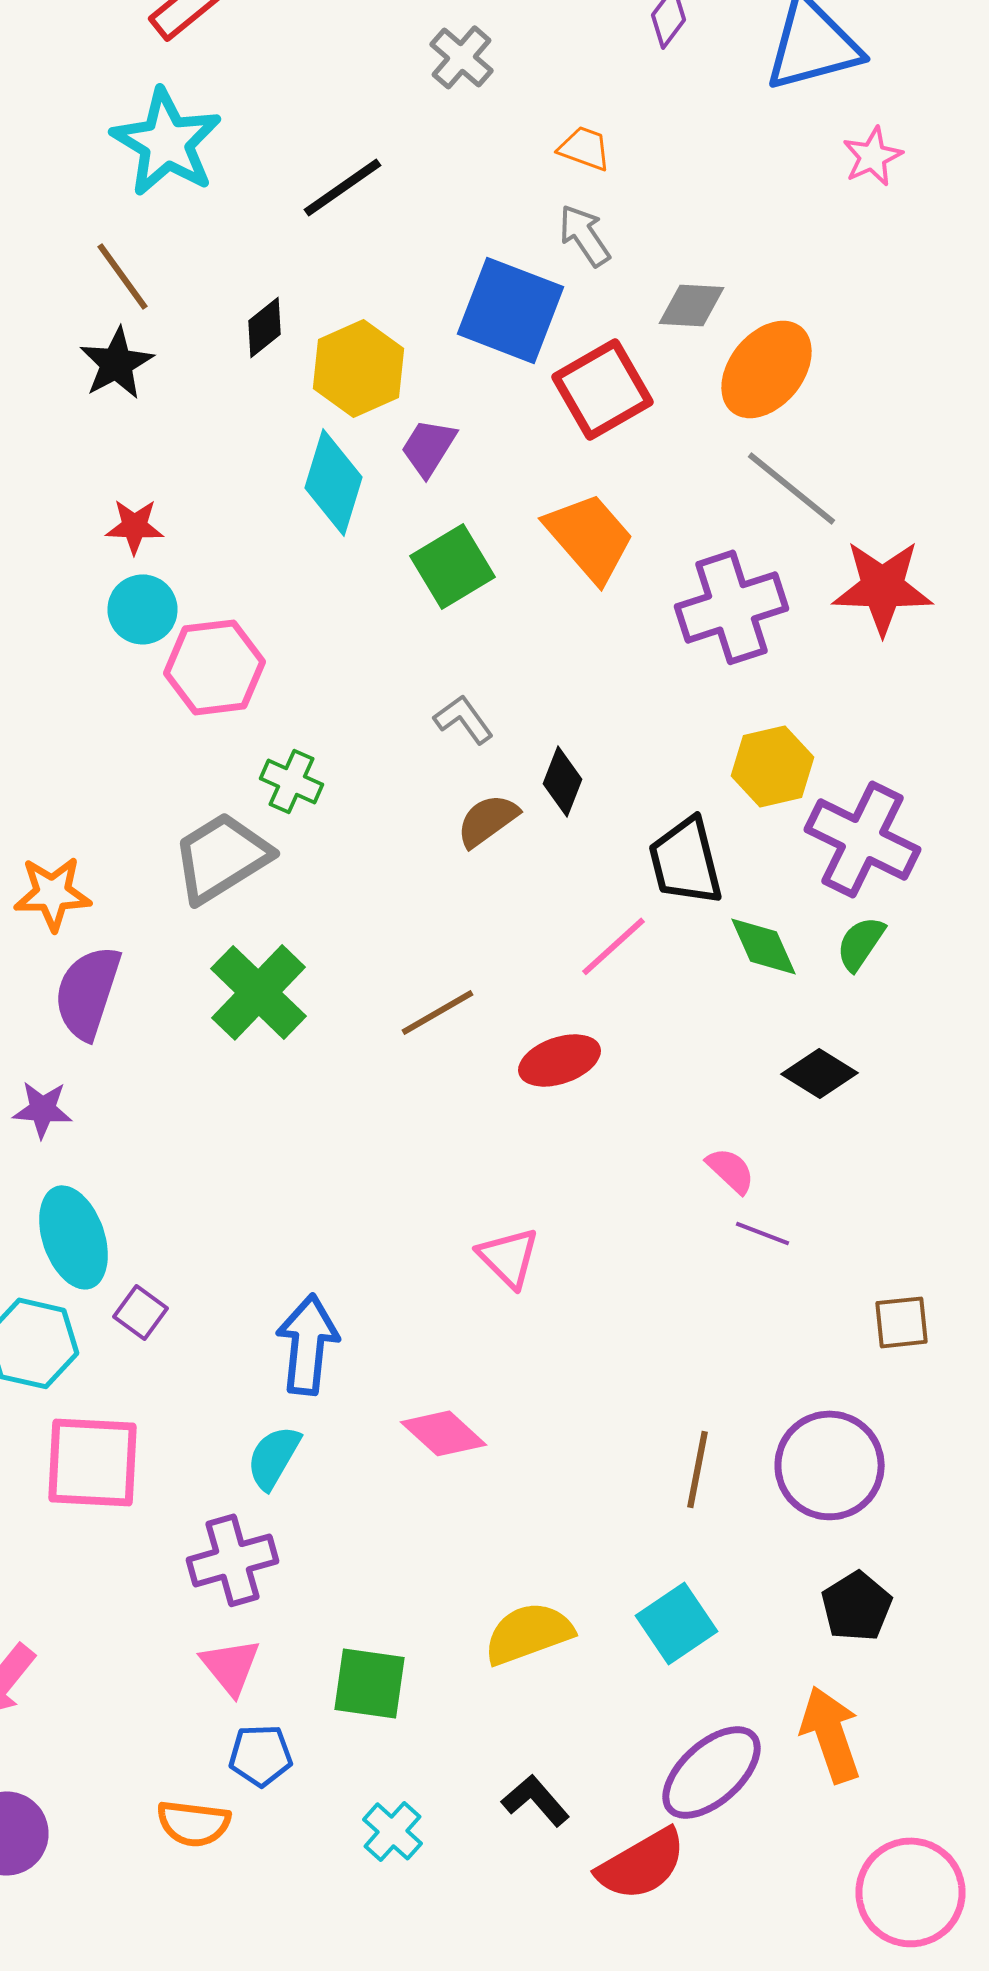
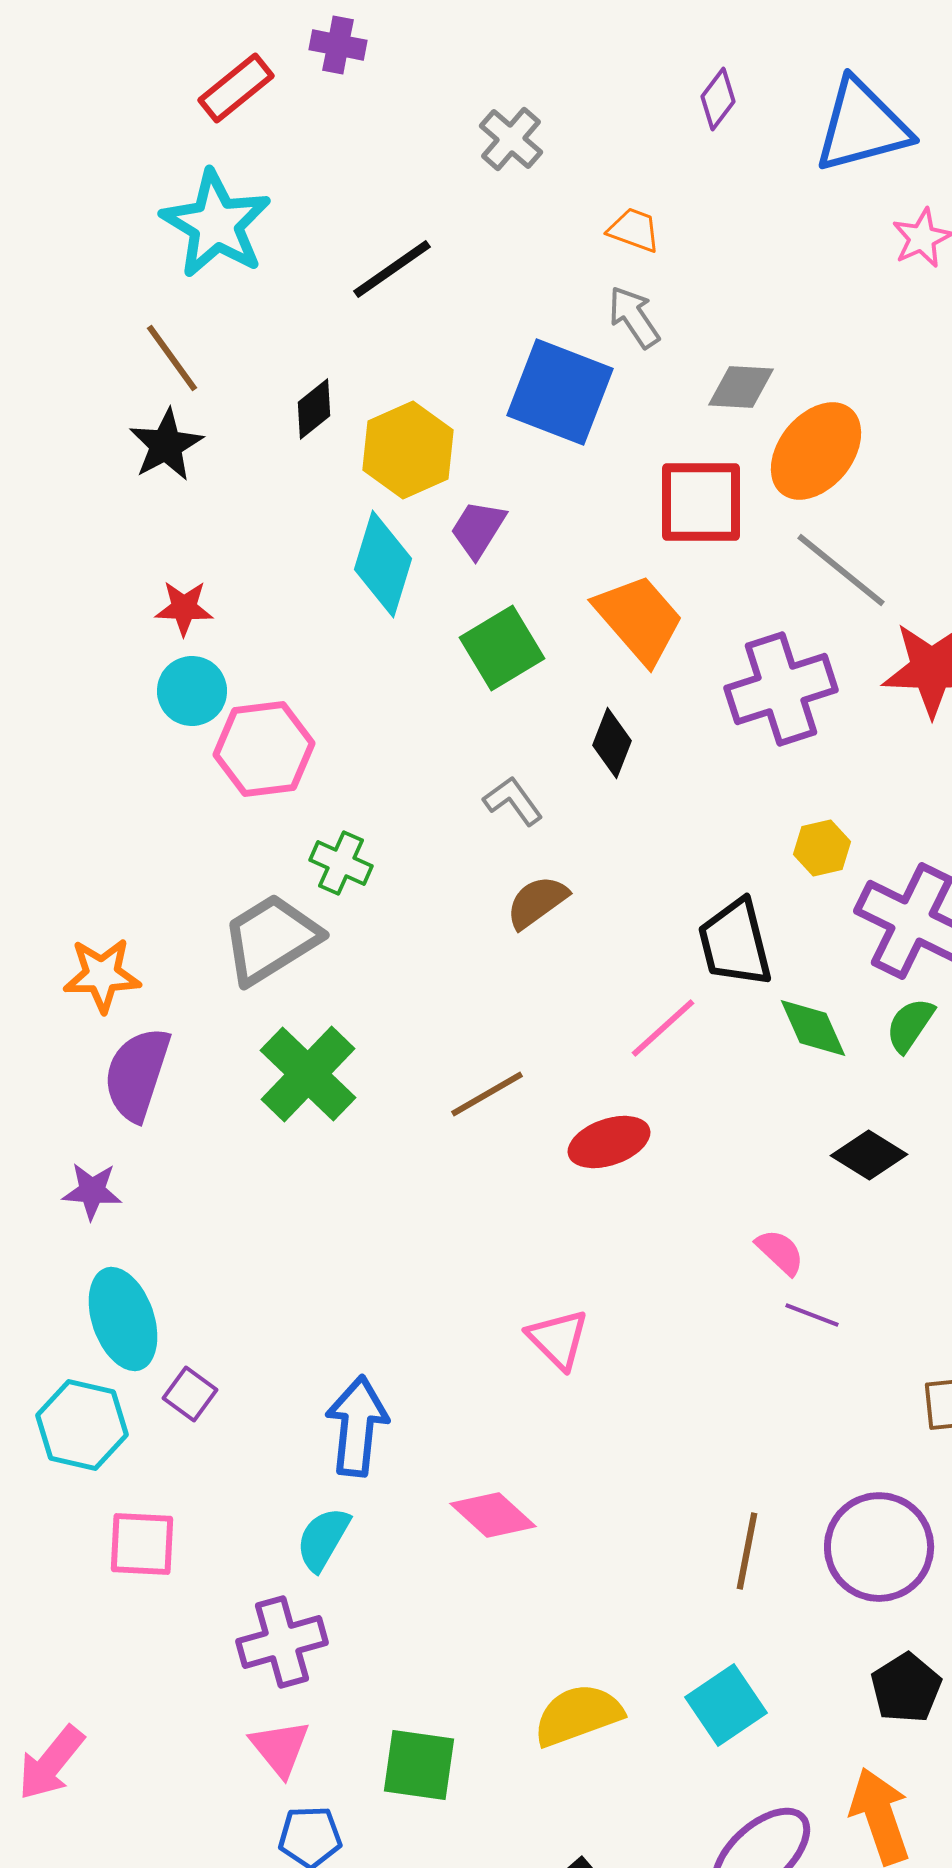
red square: (602, 389) -> (701, 502), moved, turned 30
yellow hexagon: (772, 766) -> (822, 848), size x0.7
black diamond: (562, 781) -> (612, 743), moved
pink square: (92, 1462) -> (142, 1544), size x0.7

